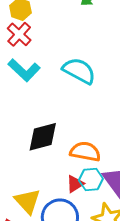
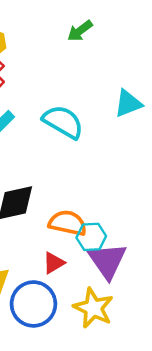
cyan hexagon: (91, 179) -> (91, 237), moved

